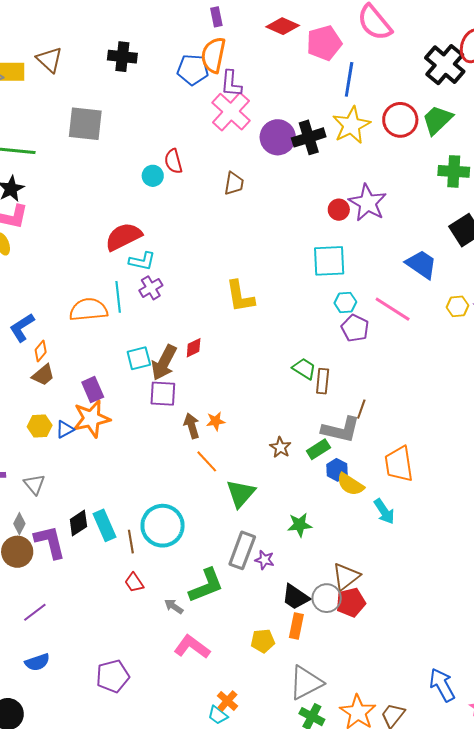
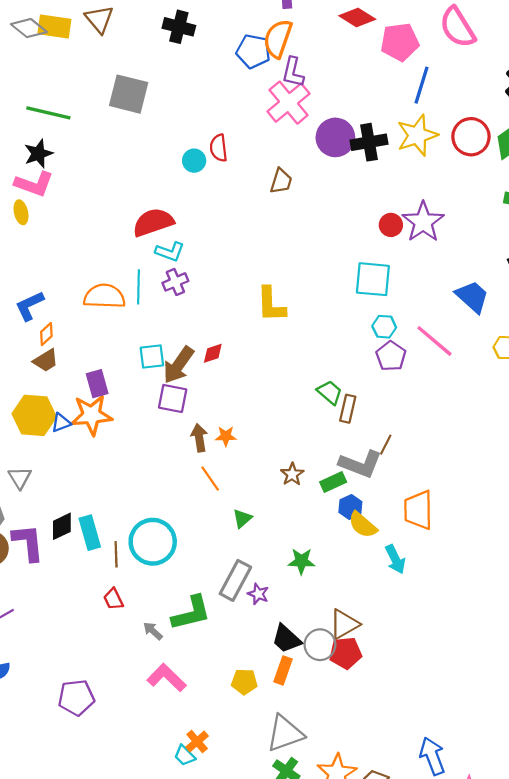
yellow hexagon: (40, 426) -> (34, 415), size x1.6
green triangle: (241, 493) -> (242, 518), size x0.6

